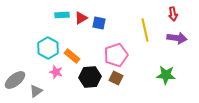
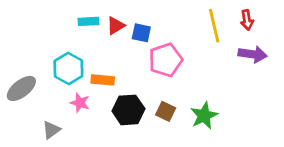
yellow line: (145, 30) -> (214, 26), moved
pink pentagon: (116, 55) -> (166, 60), moved
orange rectangle: (72, 56) -> (103, 80), turned -35
green star: (166, 75) -> (204, 116), moved, turned -30
gray ellipse: (15, 80) -> (21, 88), moved

